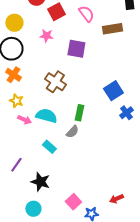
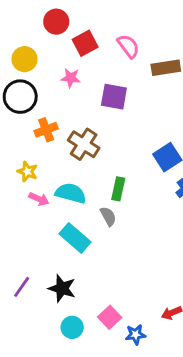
orange cross: (13, 75) -> (46, 130), moved, turned 35
gray semicircle: (72, 132) -> (108, 216), turned -72
cyan rectangle: (49, 147) -> (75, 238), size x1.5
purple line: (16, 165) -> (22, 287), moved
cyan circle: (33, 209) -> (72, 327), moved

